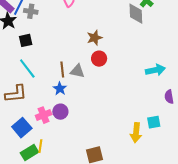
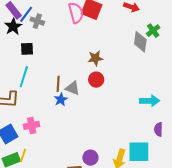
cyan line: (27, 68) -> (24, 77), turned 45
blue star: (60, 89) -> (61, 99), moved
purple circle: (60, 112) -> (90, 158), moved
cyan square: (154, 122) -> (139, 152), size x1.6

